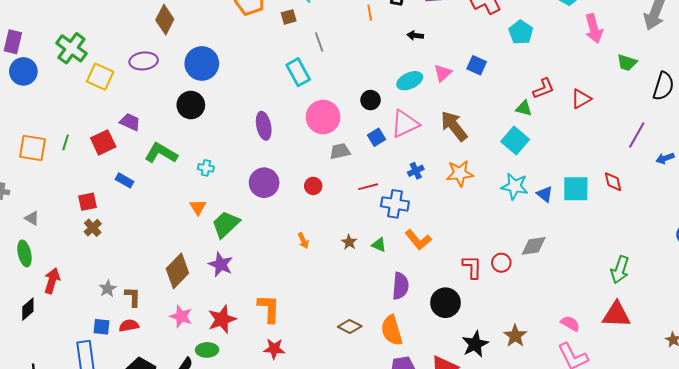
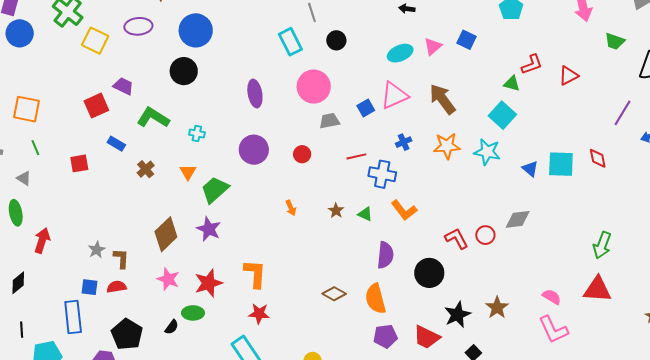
black circle: (371, 100) -> (336, 40), moved
green line: (66, 142) -> (35, 148), moved, turned -42
cyan star: (515, 186) -> (487, 152), moved
brown cross: (93, 228) -> (146, 169), moved
red L-shape: (472, 267) -> (457, 238), turned -30
black diamond: (28, 309) -> (18, 283), moved

